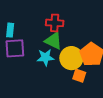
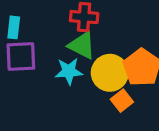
orange square: (79, 76) -> (122, 101), turned 32

